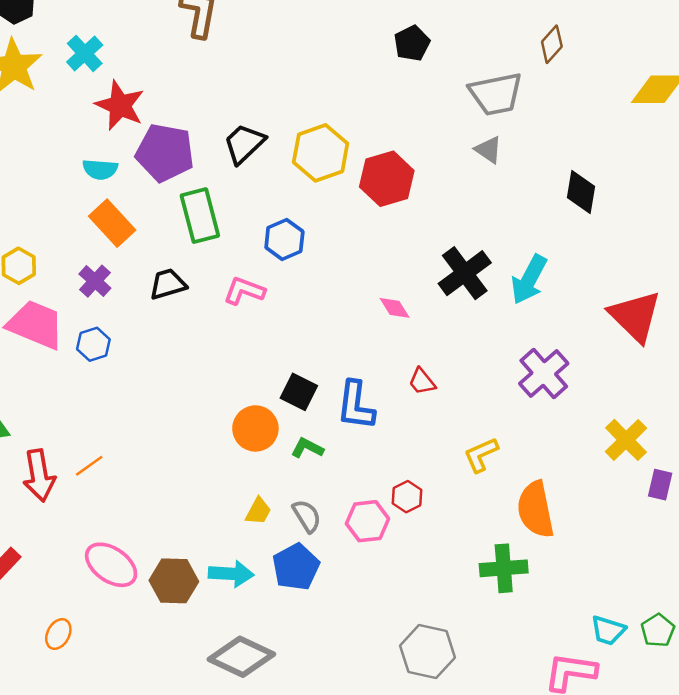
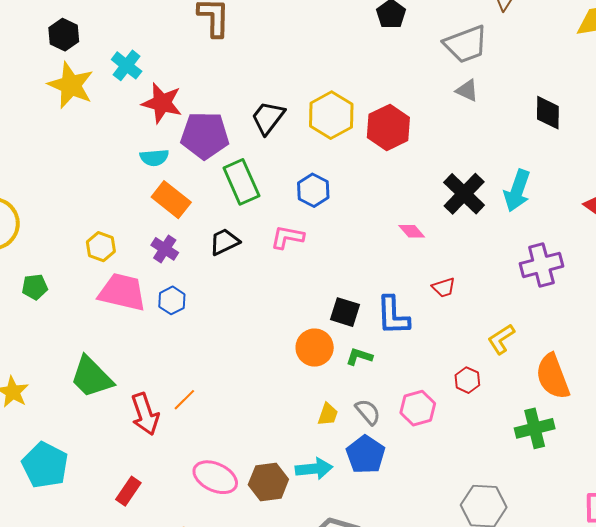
purple cross: (544, 374) -> (541, 265), turned 36
red trapezoid: (422, 381) -> (444, 287), turned -60
red hexagon: (407, 497) -> (467, 380), moved

